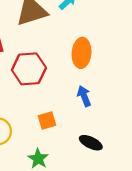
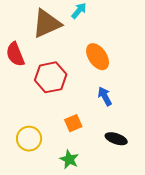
orange ellipse: (82, 53) -> (98, 57), turned -32

